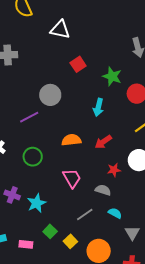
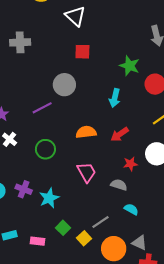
white triangle: (60, 30) -> (75, 16), turned 30
red square: (78, 64) -> (82, 52), moved, turned 35
gray line: (85, 214) -> (100, 222), moved
gray triangle: (132, 233) -> (140, 243), moved, turned -35

